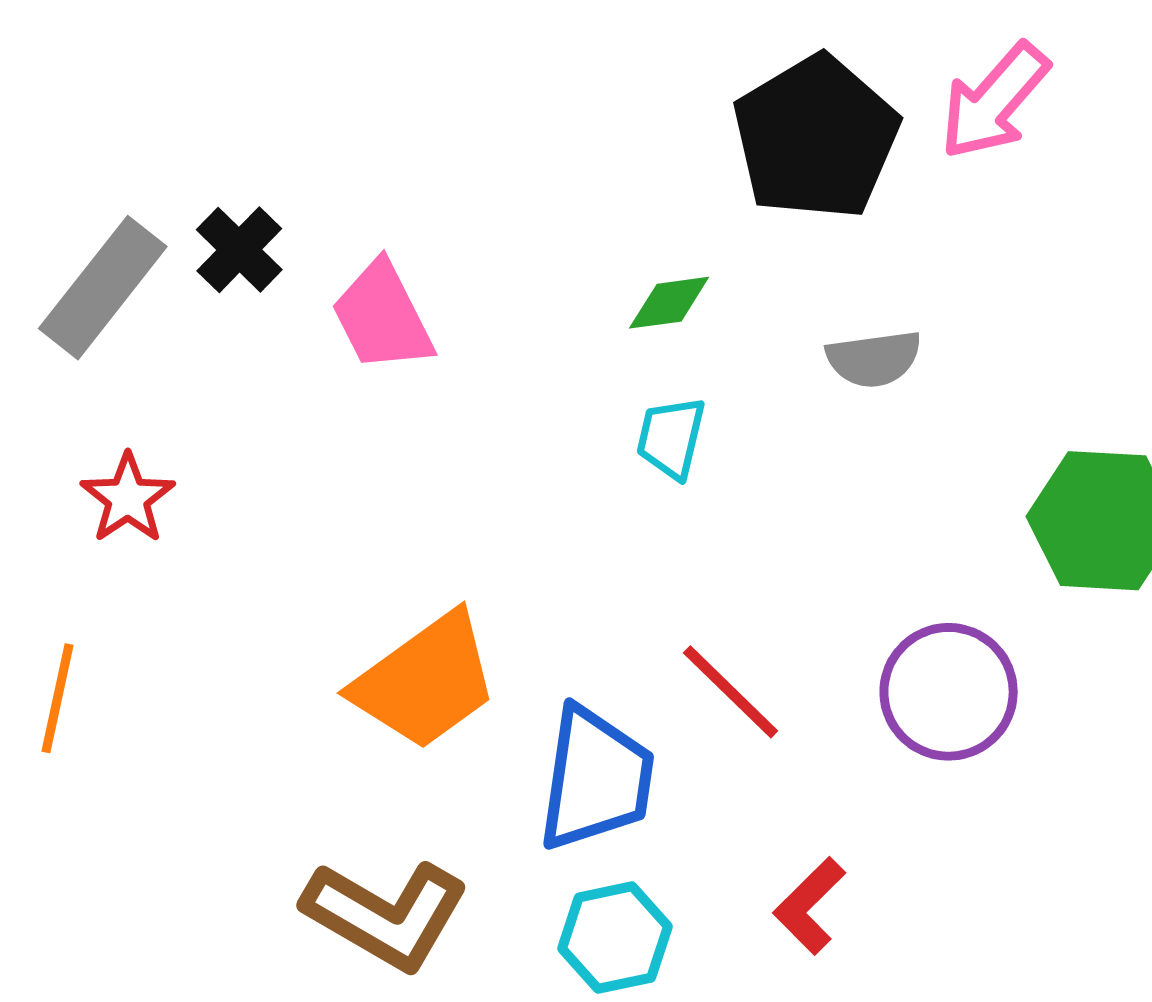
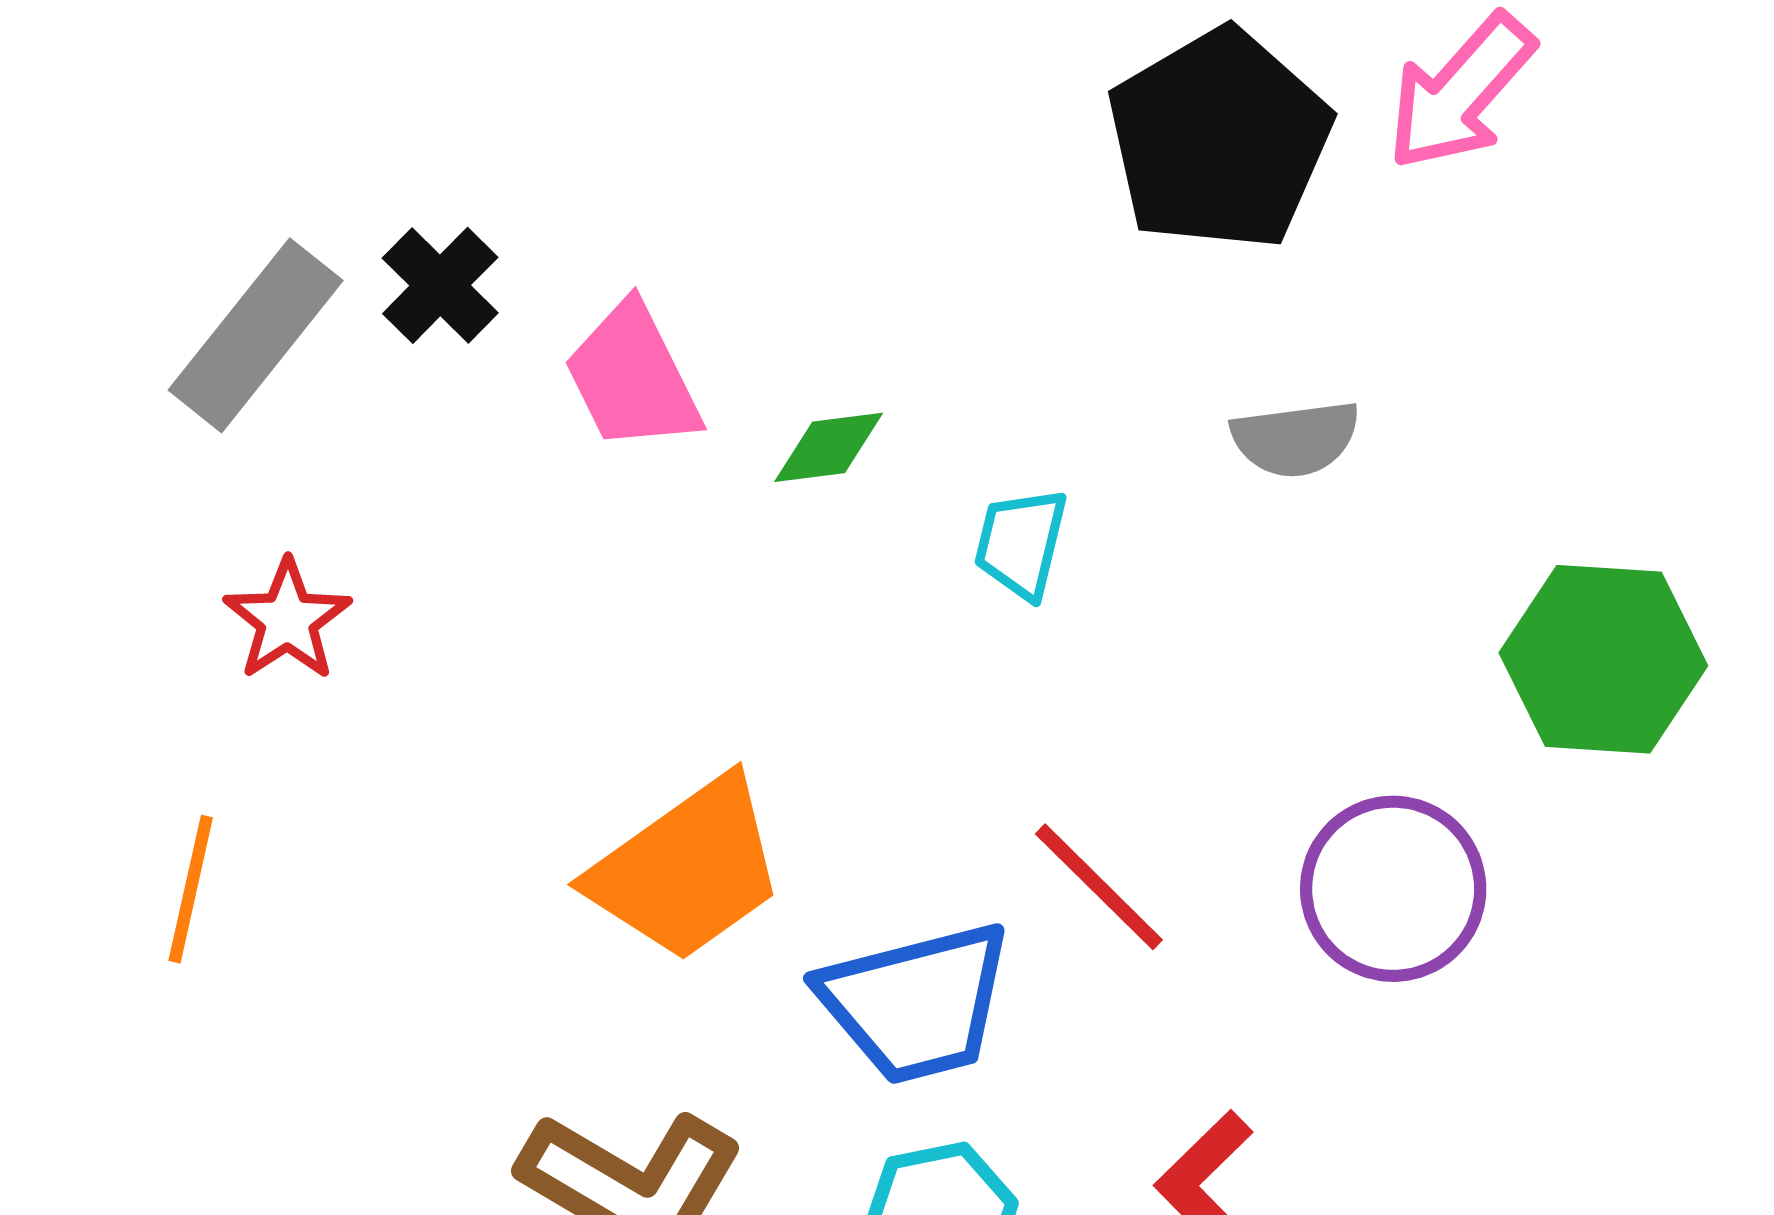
green diamond: (669, 303) -> (829, 447), moved
blue trapezoid: (596, 779) -> (916, 1003), turned 67

